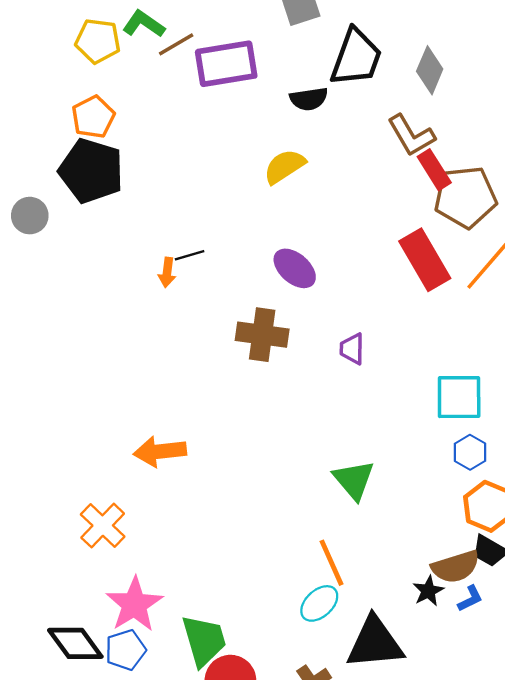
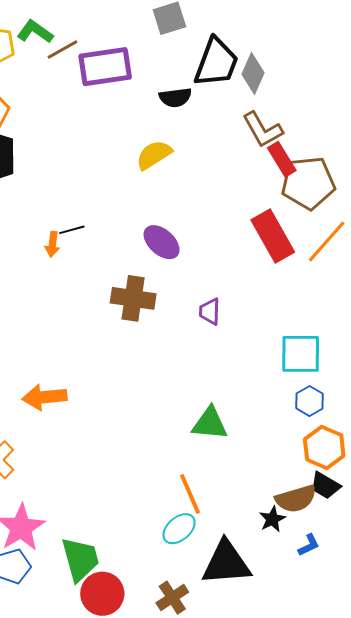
gray diamond: (430, 70) -> (253, 73), moved
green triangle: (354, 480) -> (210, 423), turned -45
blue L-shape: (470, 599) -> (309, 545), moved

